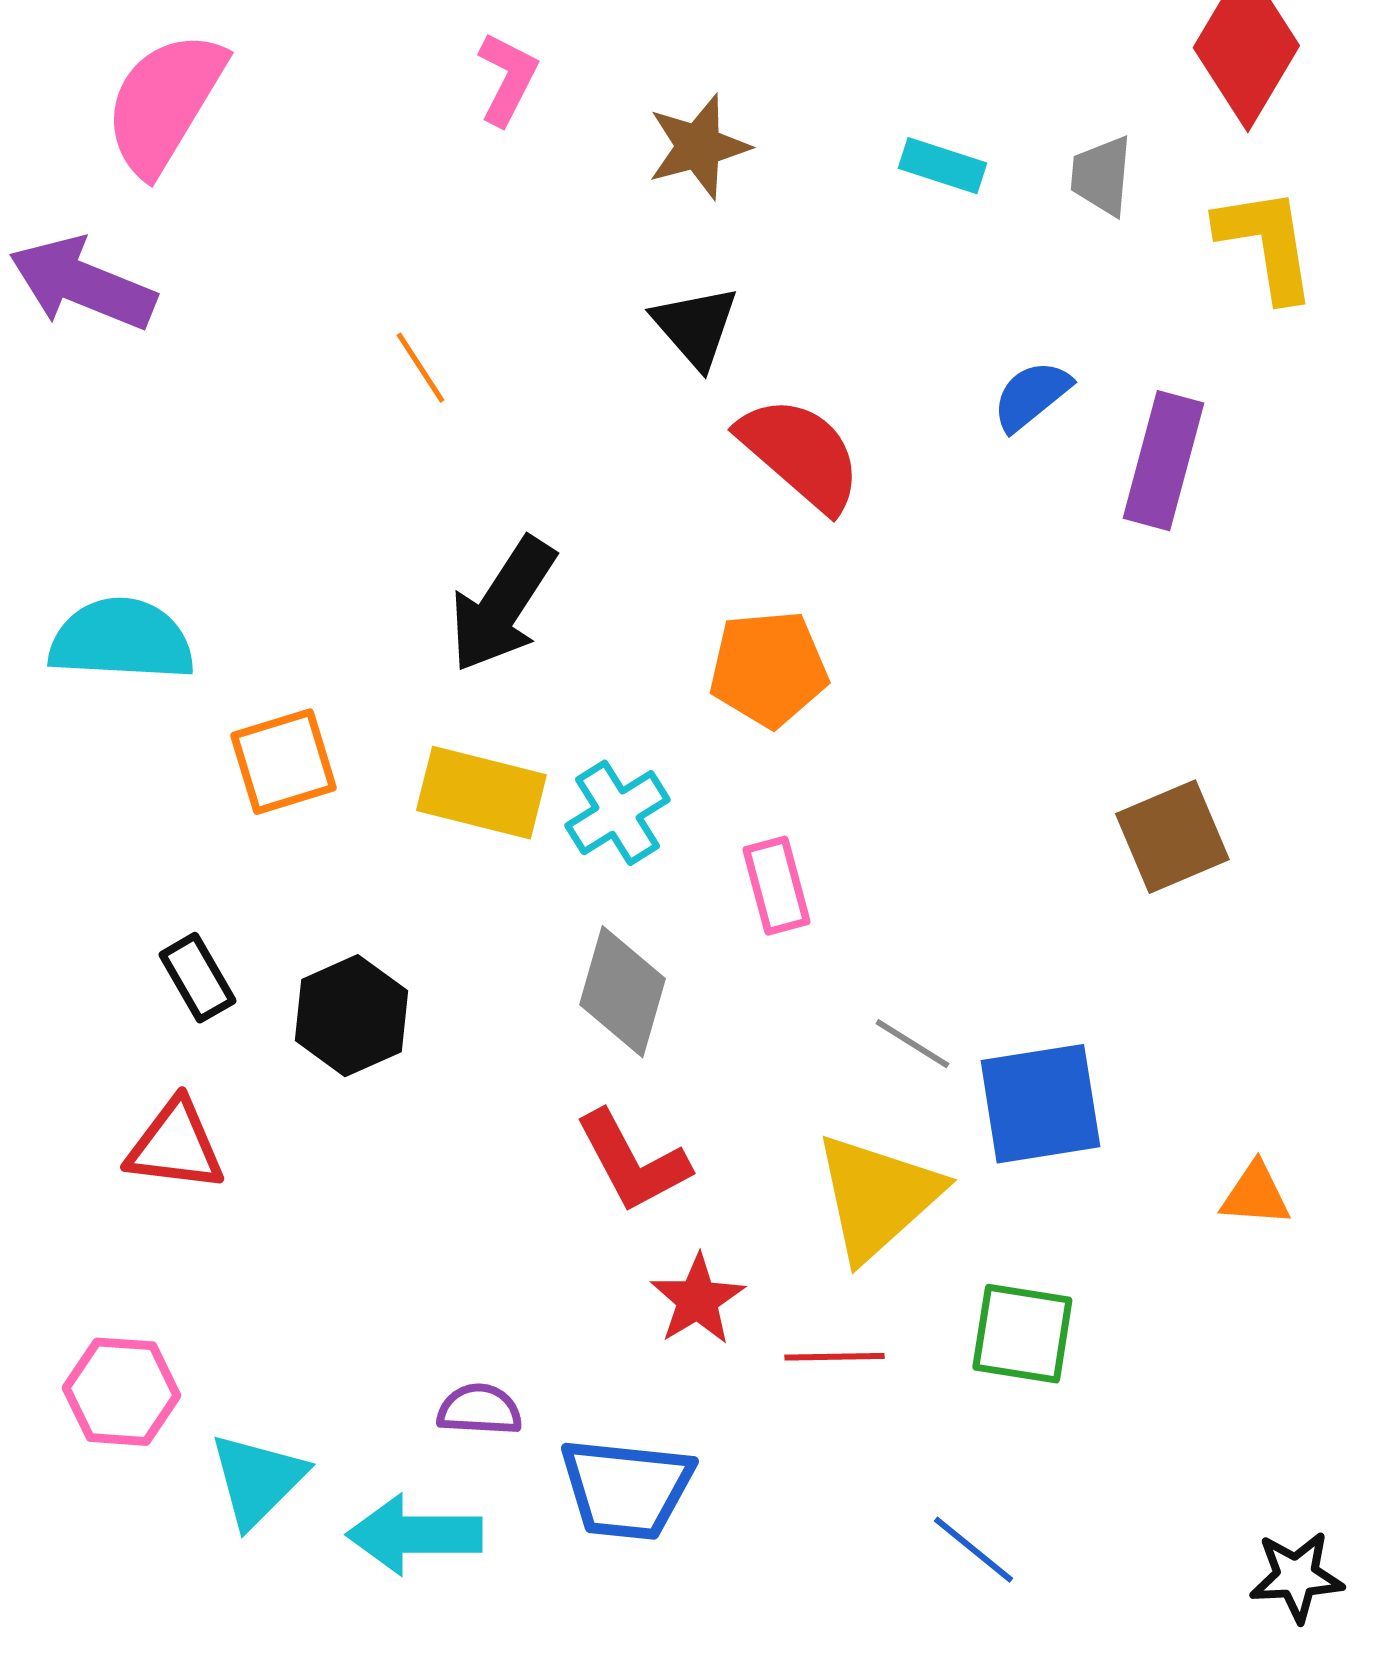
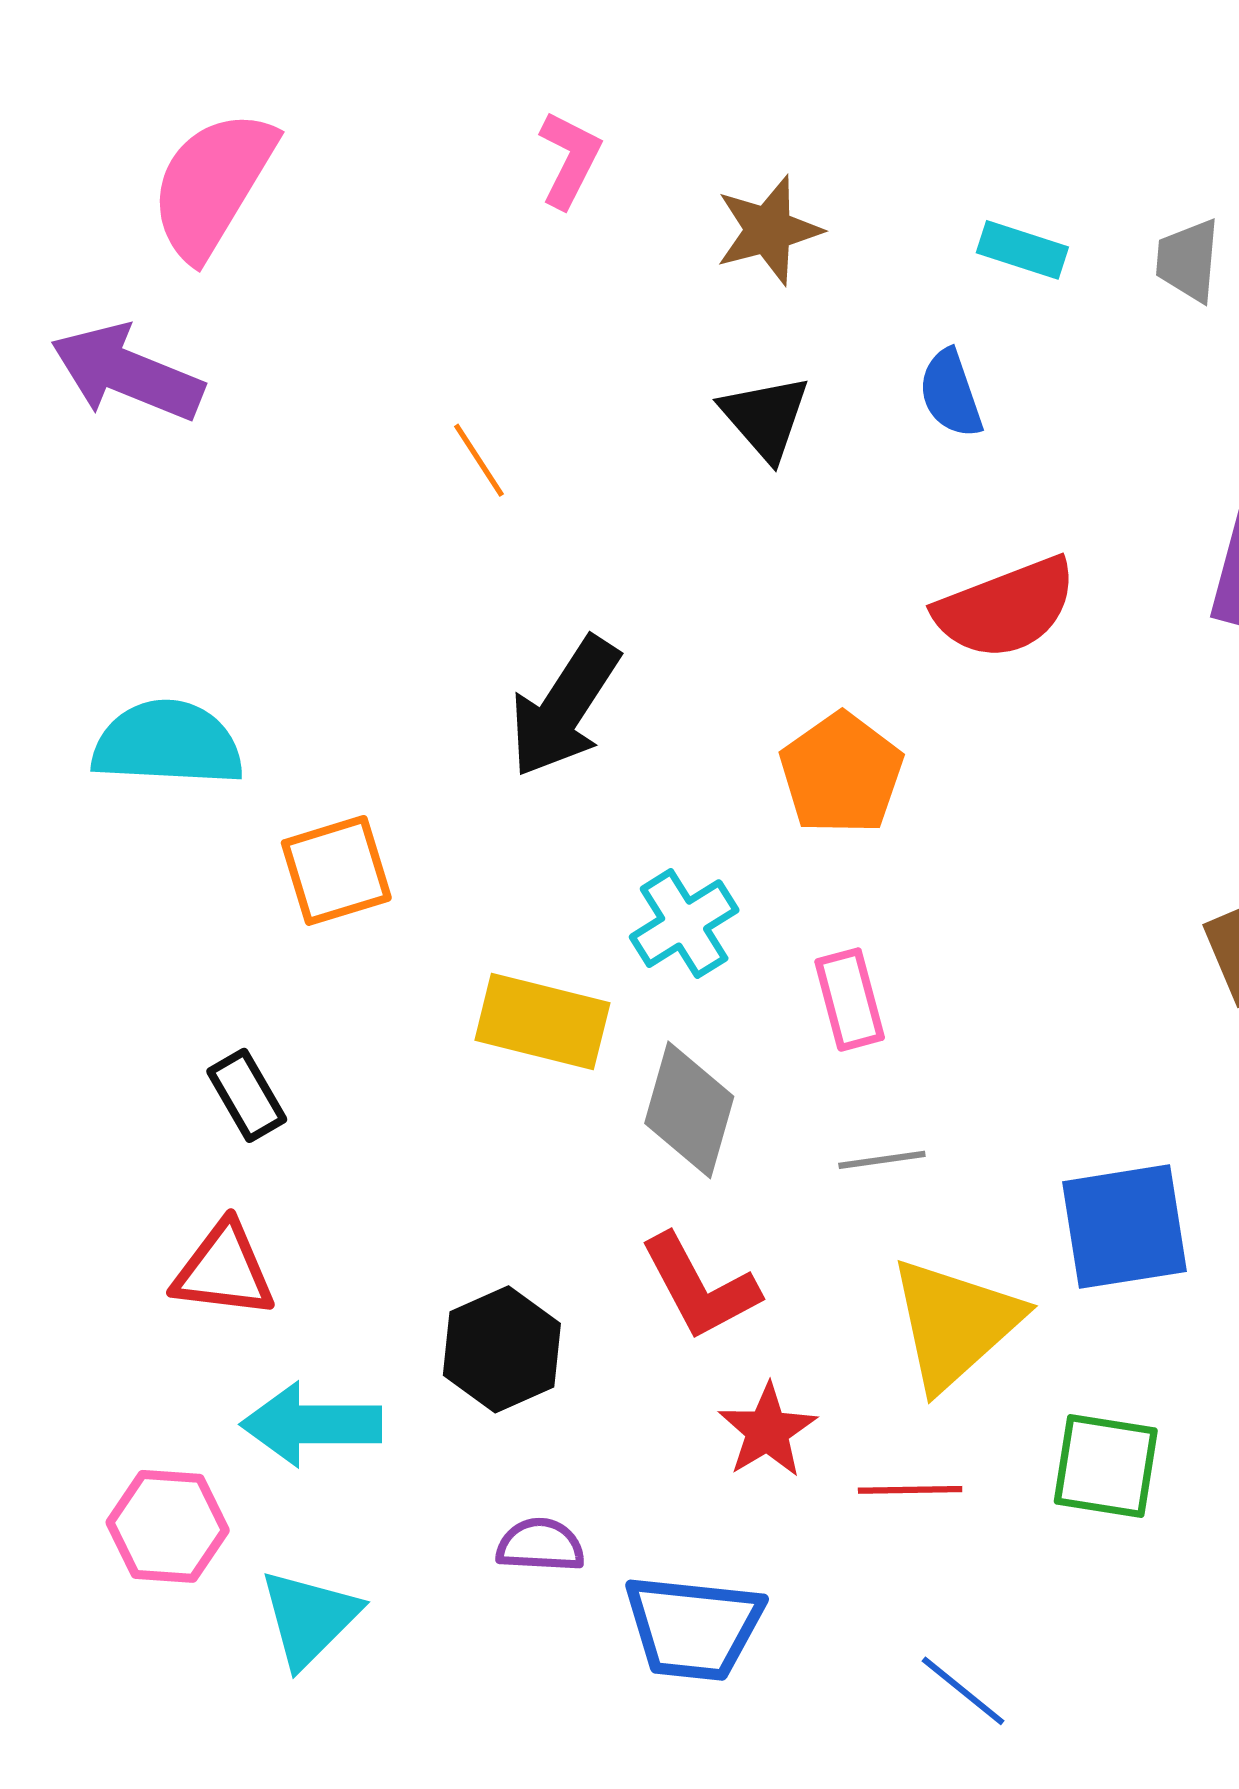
blue semicircle: (1031, 396) -> (951, 394), moved, turned -70
red semicircle: (800, 454) -> (1006, 608), moved, turned 118
orange pentagon: (768, 669) -> (841, 774), turned -30
yellow rectangle: (481, 793) -> (542, 1021), moved
black hexagon: (351, 1016) -> (502, 1349), moved
gray line: (912, 1044) -> (882, 1160), moved, turned -40
cyan arrow: (414, 1535) -> (311, 1424), moved
blue line: (973, 1550) -> (963, 1691), moved

